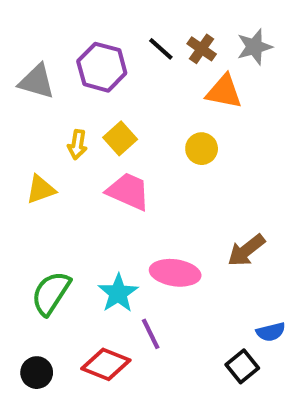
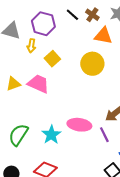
yellow arrow: (77, 145) -> (31, 46), moved
yellow circle: (202, 149) -> (92, 64), size x1.5
pink trapezoid: (128, 191) -> (38, 84), moved
purple line: (151, 334) -> (104, 135), moved

